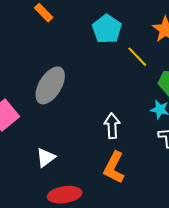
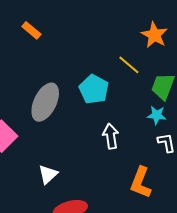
cyan pentagon: (107, 29) -> (94, 89), moved
orange L-shape: (114, 167) -> (141, 183), moved

